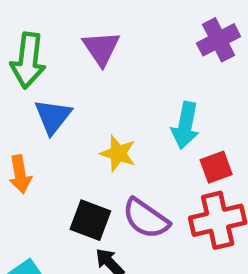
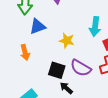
blue triangle: (53, 116) -> (38, 26), turned 36

